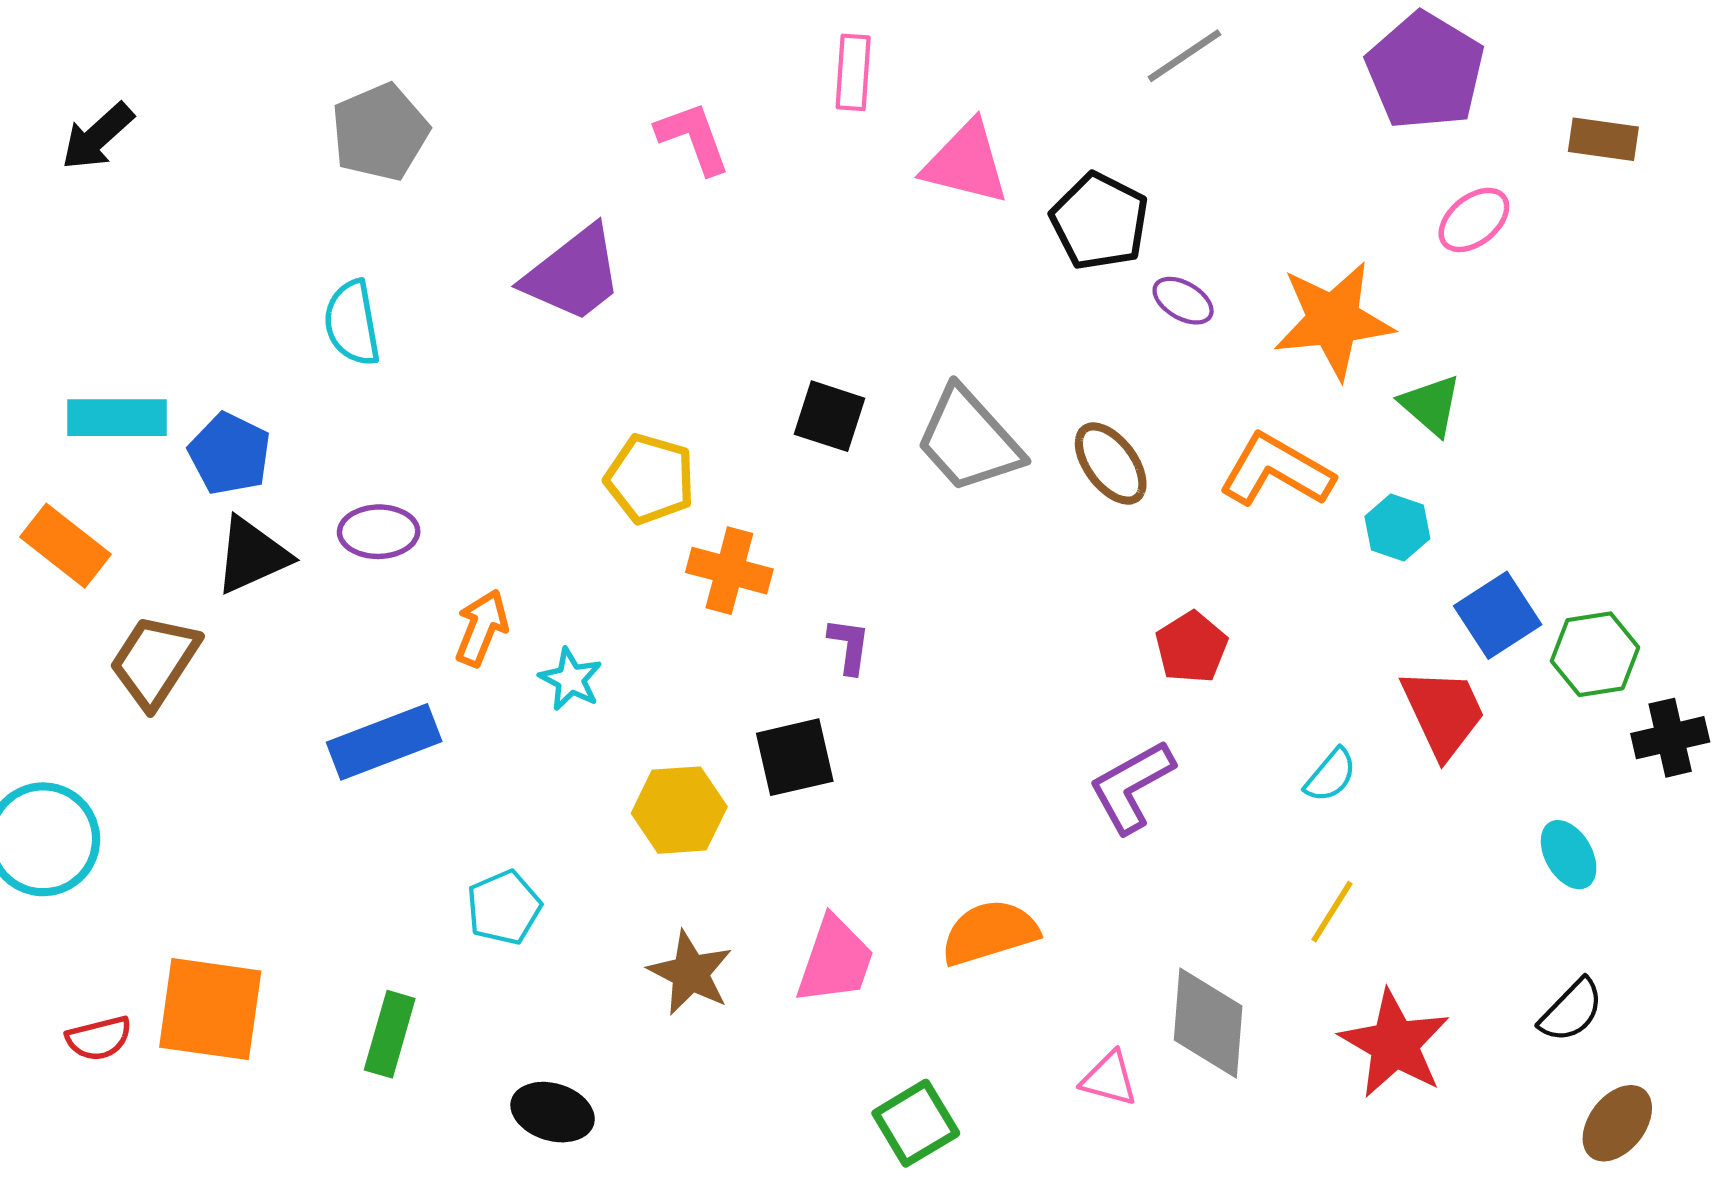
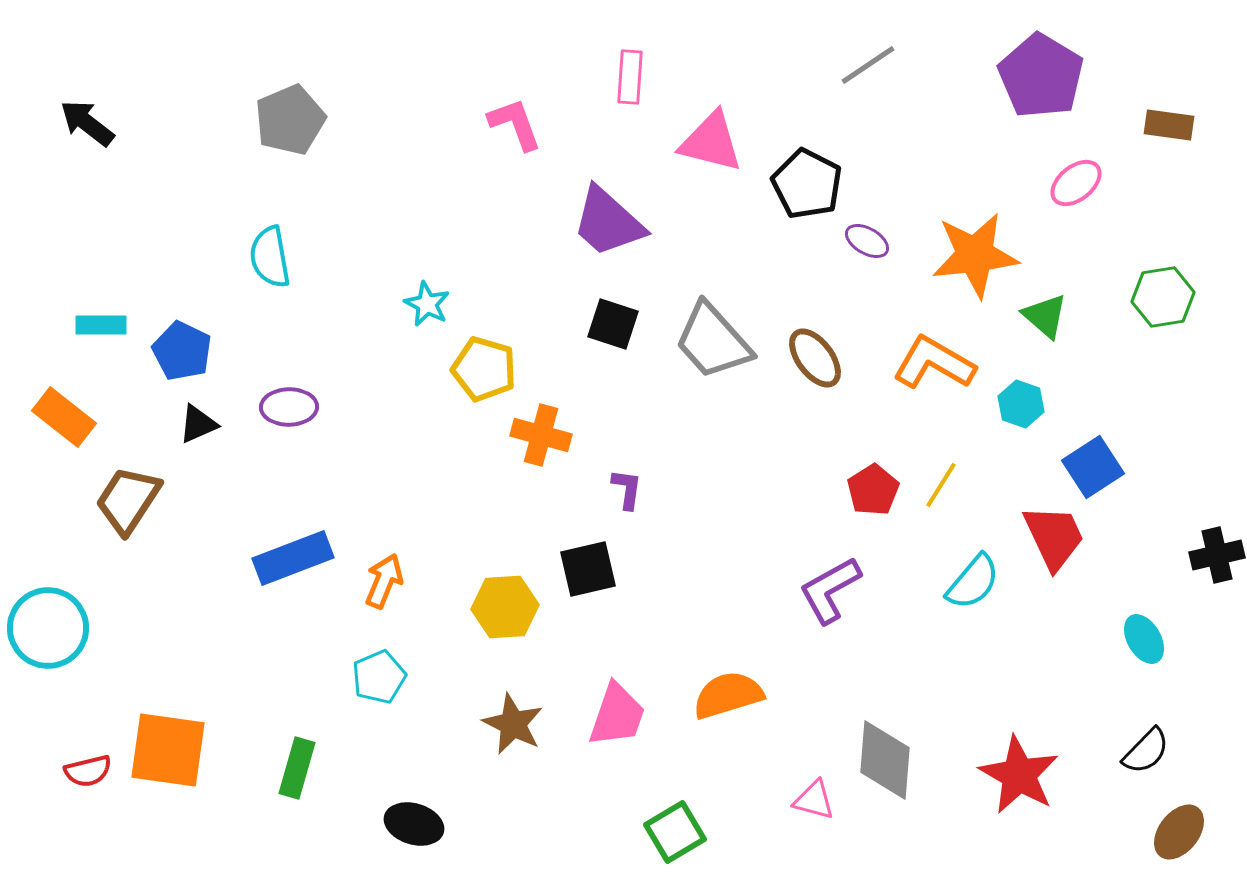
black arrow: (97, 136) -> (87, 123), turned 80
purple trapezoid: (573, 274) -> (608, 222), moved, turned 80
cyan rectangle: (117, 418) -> (101, 325), size x0.7
black triangle: (252, 555) -> (198, 424), size x0.7
orange arrow: (482, 628) -> (384, 581), moved
green hexagon: (1595, 654) -> (1163, 297), moved
cyan star: (571, 679) -> (427, 304), moved
cyan semicircle: (1331, 775) -> (973, 582), size x1.4
yellow line: (1332, 912) -> (941, 485), moved

